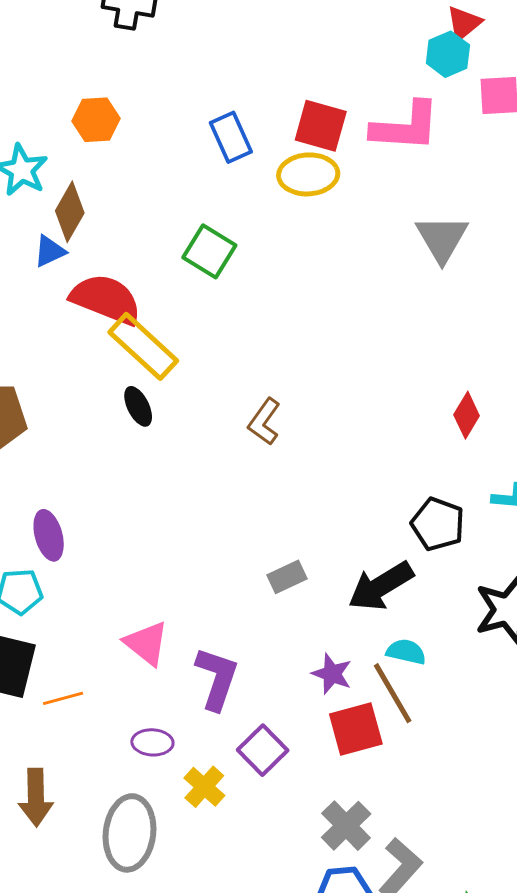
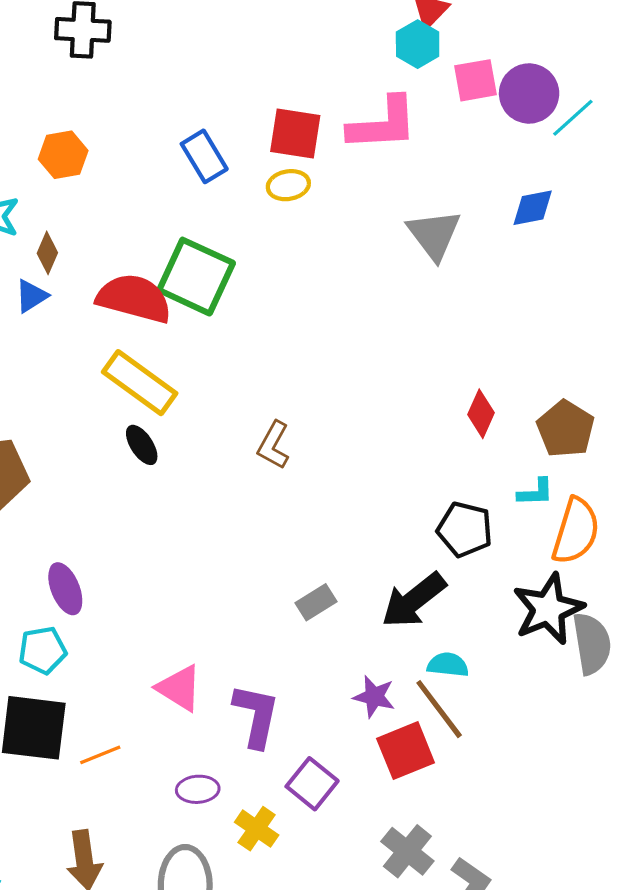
yellow ellipse: (308, 174) -> (288, 185), size x0.7
brown diamond: (70, 212) -> (47, 253), size x0.7
green square: (209, 251) -> (196, 277), size x1.4
red semicircle: (106, 299) -> (134, 298), moved

